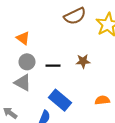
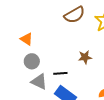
black line: (53, 66) -> (60, 73), moved
gray triangle: (23, 83) -> (39, 82), moved

